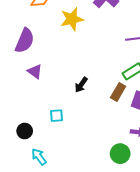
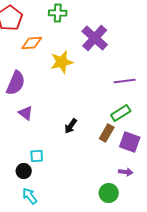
cyan square: (56, 116) -> (37, 156), moved
black circle: (25, 131) -> (24, 171), moved

